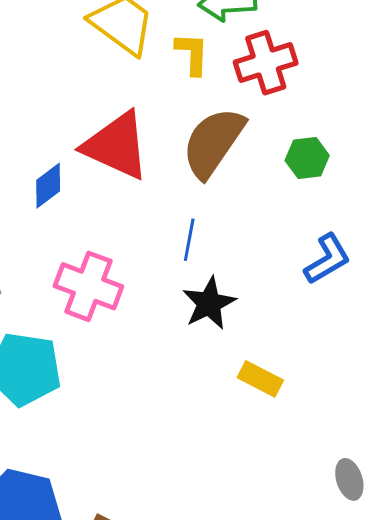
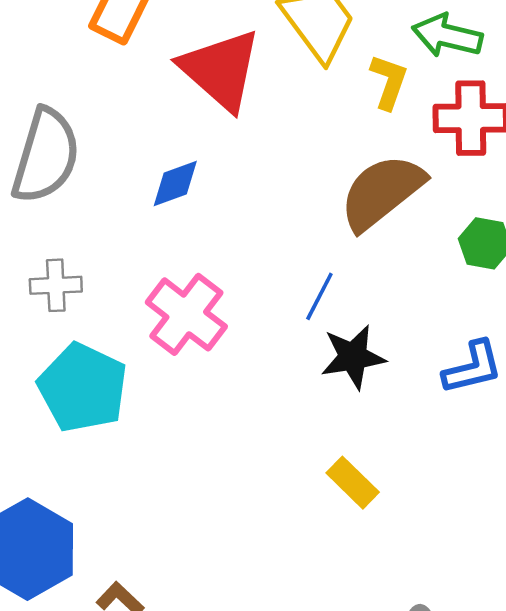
red triangle: (116, 146) -> (221, 70), moved
black star: (209, 303) -> (353, 357), moved

